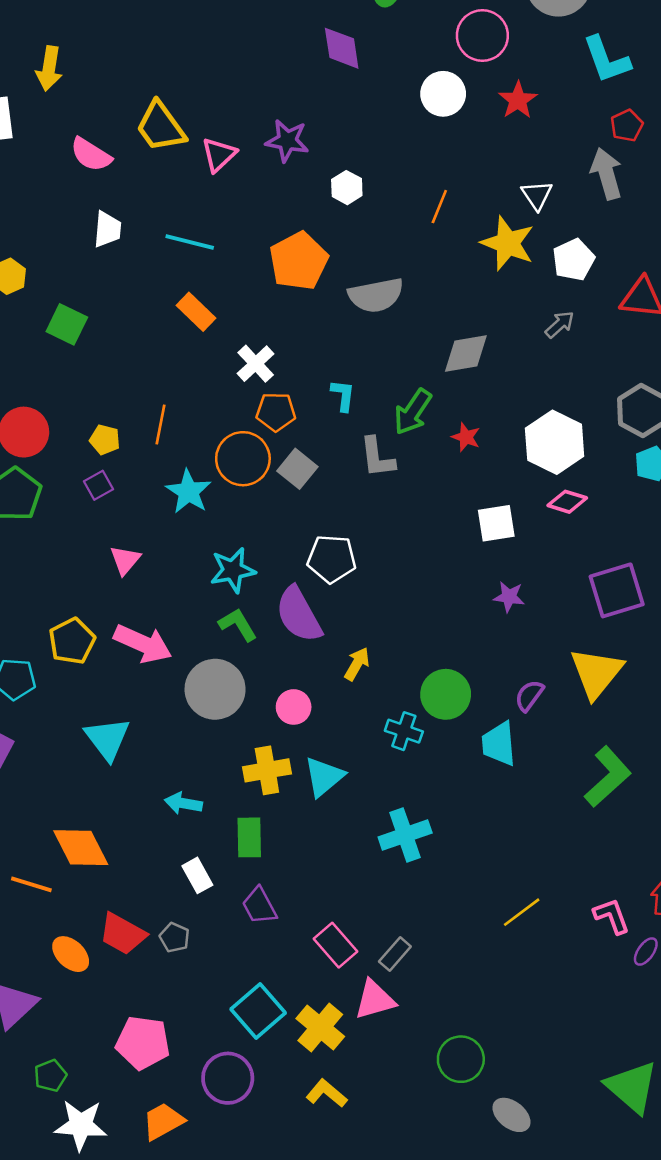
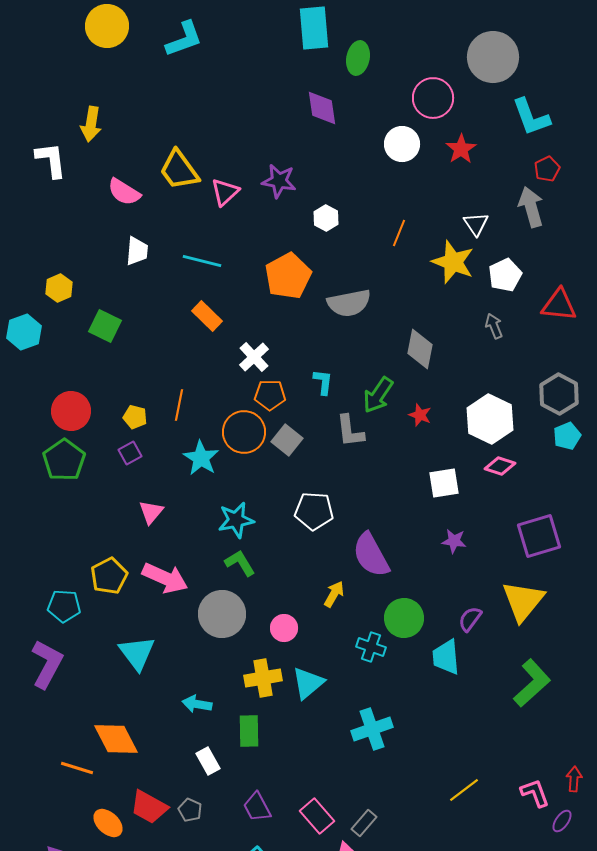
gray arrow: (560, 324) -> (494, 326), turned -70
gray diamond: (466, 354) -> (420, 349), turned -69
purple semicircle: (299, 614) -> (371, 555), moved
purple trapezoid: (259, 906) -> (257, 807), moved

